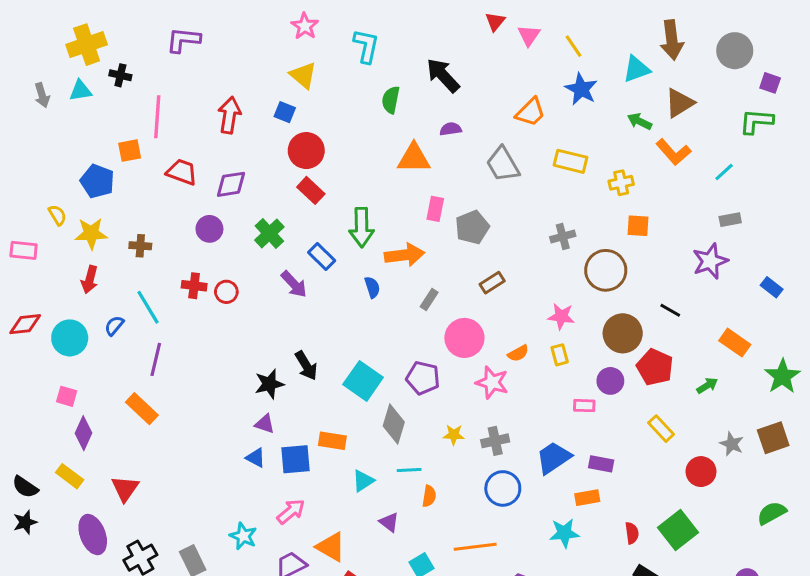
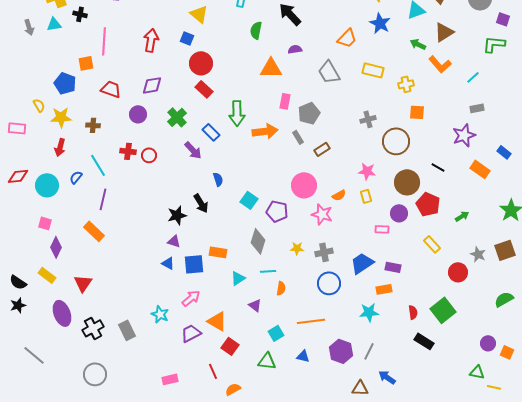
red trapezoid: (182, 172) -> (111, 89), moved
blue semicircle: (372, 287) -> (218, 179), moved
gray rectangle: (429, 300) -> (298, 137), moved, turned -64
orange rectangle: (735, 343) -> (480, 169), moved
cyan square: (363, 381) -> (249, 200), moved, size x0.7

